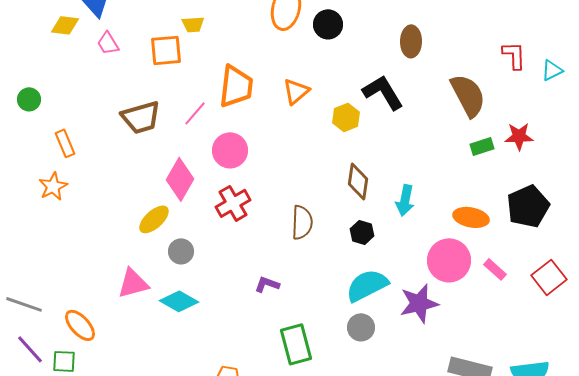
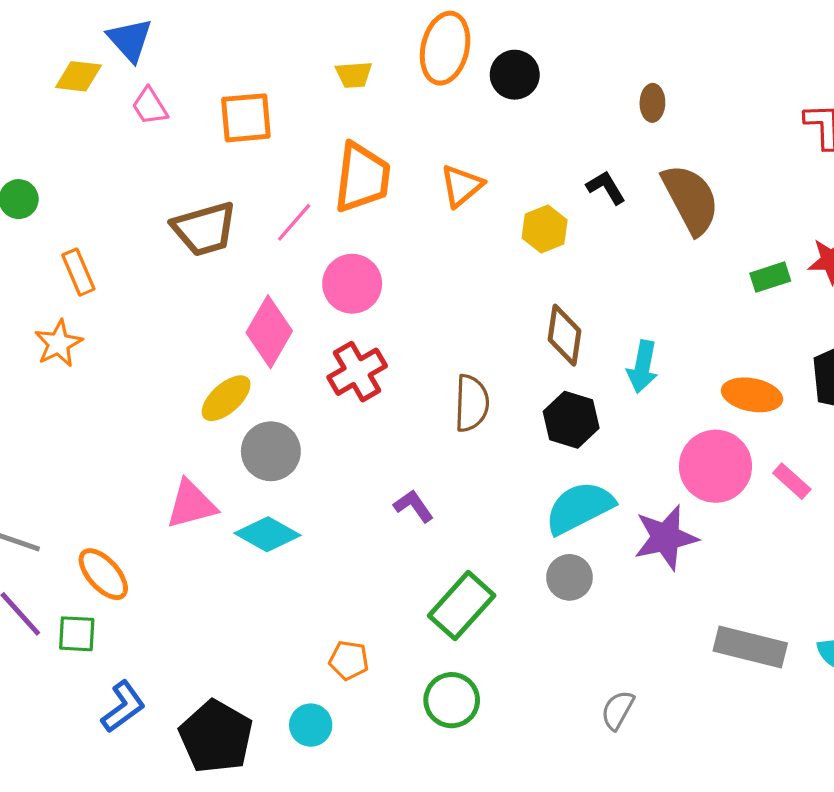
yellow trapezoid: (193, 24) -> (354, 75), moved
brown ellipse: (411, 41) -> (652, 103), size x0.7
black L-shape: (383, 92) -> (606, 187), size x0.6
brown semicircle: (468, 95) -> (691, 199), moved
black hexagon: (362, 232) -> (571, 420), size x1.4
gray circle: (181, 251) -> (271, 451), size x1.4
purple L-shape: (267, 284) -> (414, 506), turned 35
green rectangle: (296, 344) -> (462, 606), turned 57

